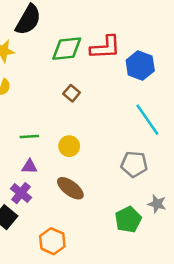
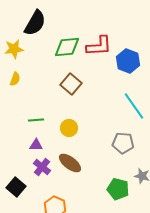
brown square: (72, 93) -> (71, 84), size x1.5
purple cross: (21, 193) -> (42, 167), moved
green pentagon: (128, 220) -> (118, 189), turned -30

